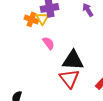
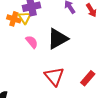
black triangle: (73, 60) -> (58, 39), moved, turned -30

